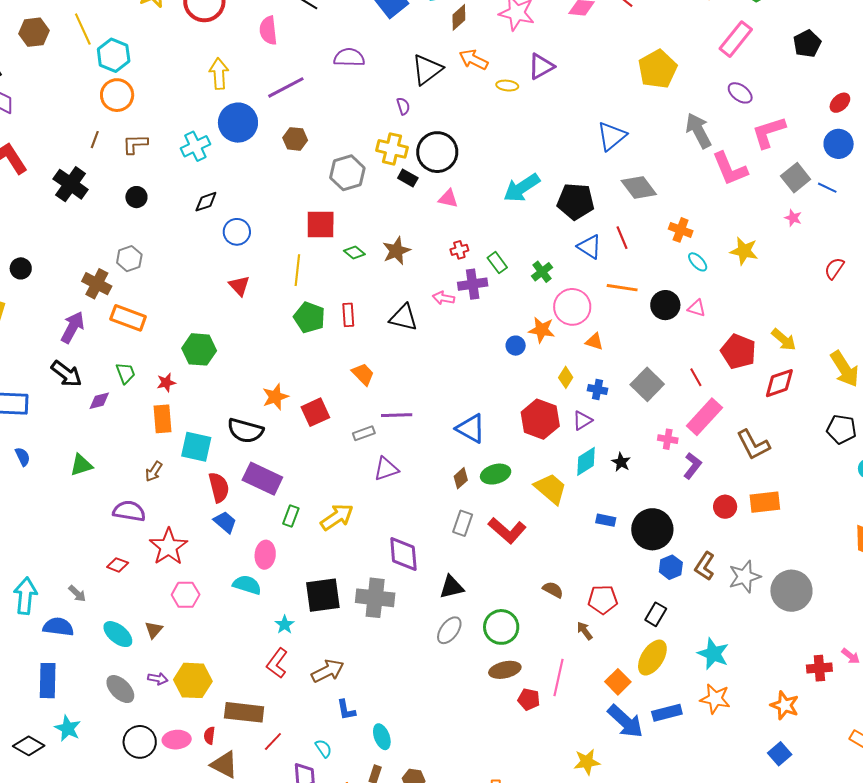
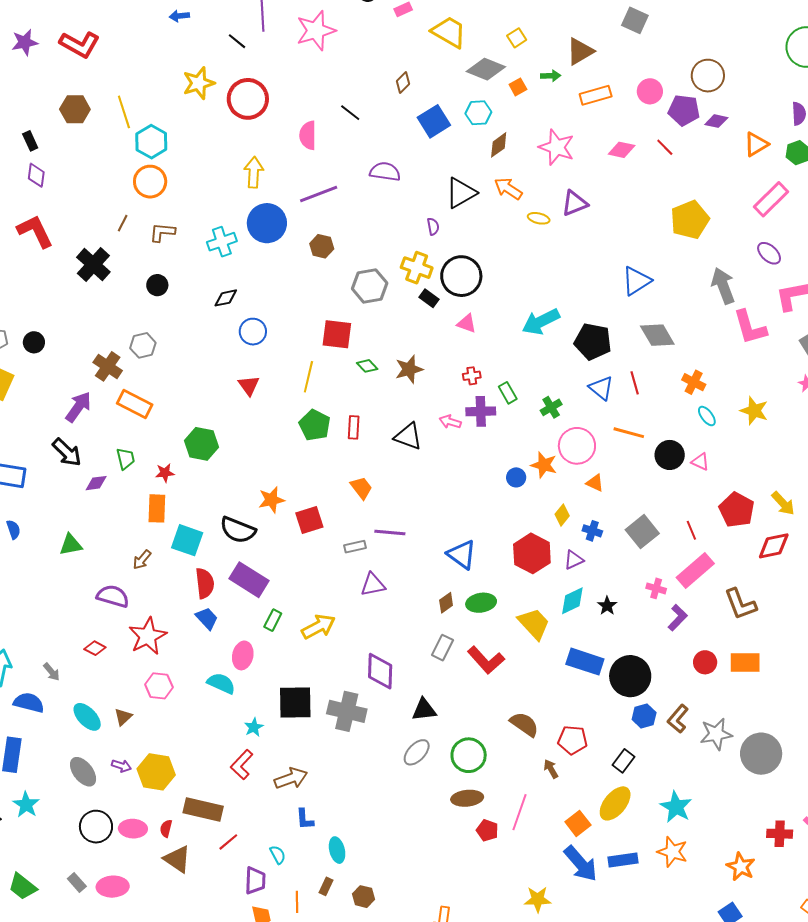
blue rectangle: (606, 520) -> (585, 662), size x1.8
brown semicircle: (553, 590) -> (524, 724), size x1.4

